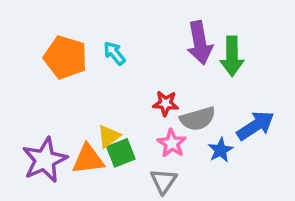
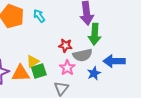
green arrow: (232, 56) -> (95, 34), moved
blue arrow: (255, 126) -> (114, 61), turned -150

